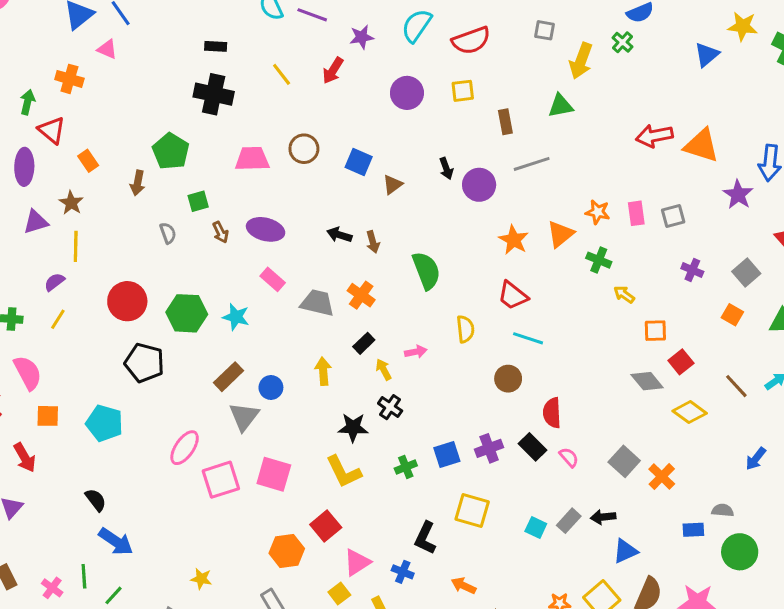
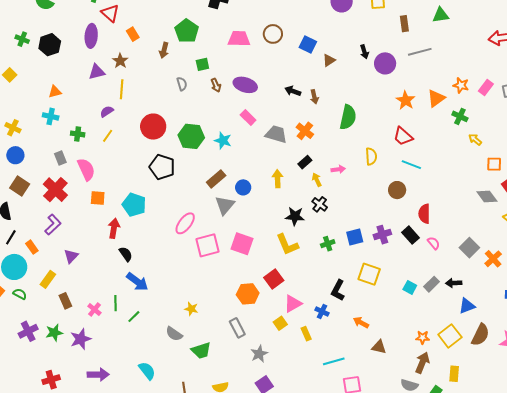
pink rectangle: (636, 213) -> (486, 87), turned 42
green semicircle: (426, 271) -> (348, 117), turned 30
red arrow: (25, 458) -> (114, 228), moved, turned -144

